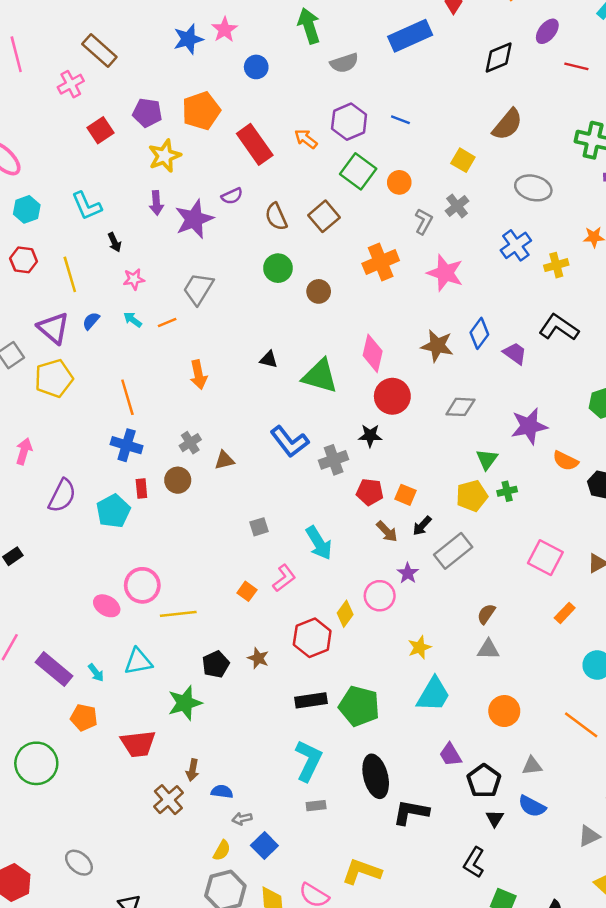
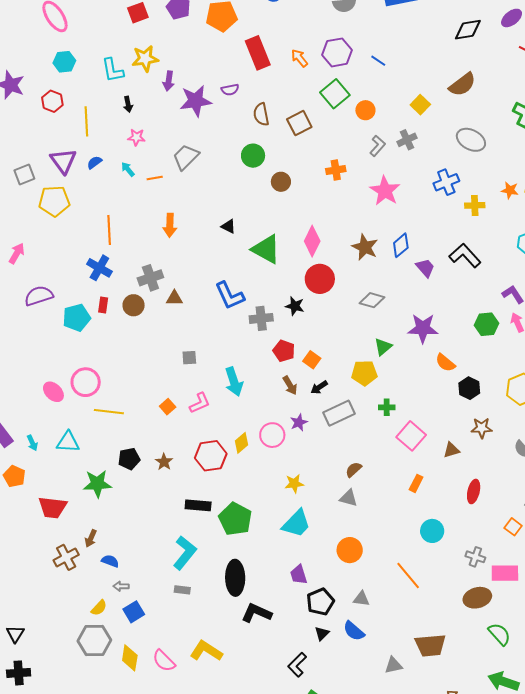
yellow star: (165, 156) -> (145, 59), moved
orange cross: (381, 262) -> (336, 170), size x0.7
gray cross: (190, 443) -> (150, 278), size x1.4
green cross: (507, 491) -> (387, 407), moved
purple semicircle: (62, 496) -> (39, 296), turned -148
orange rectangle: (565, 613) -> (416, 483), turned -30

